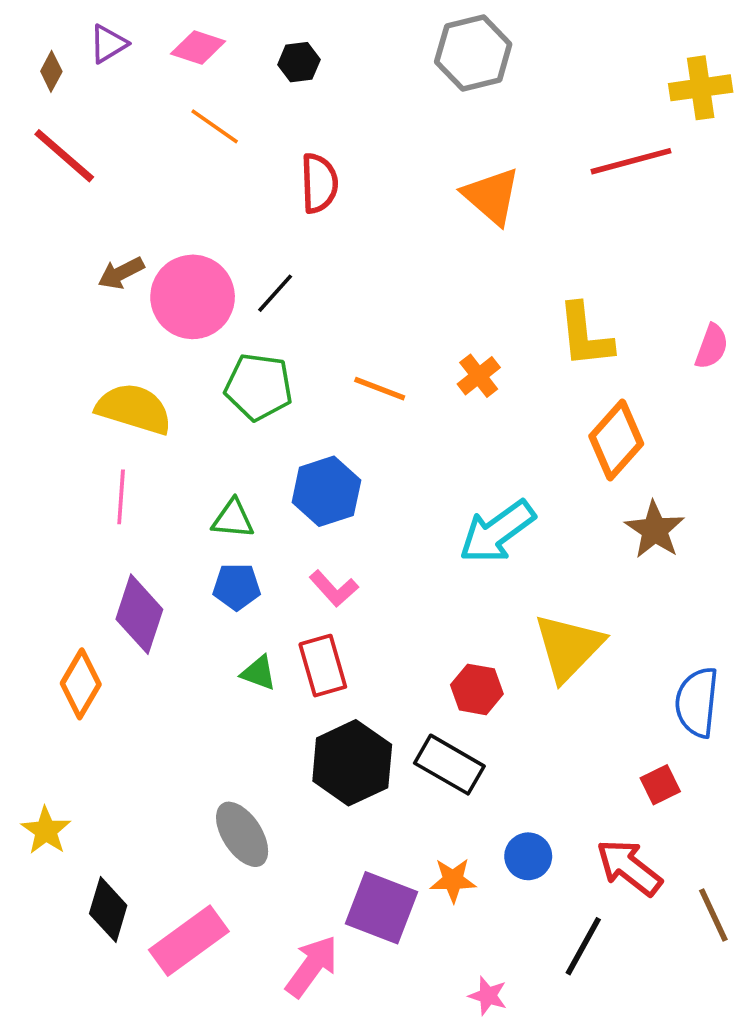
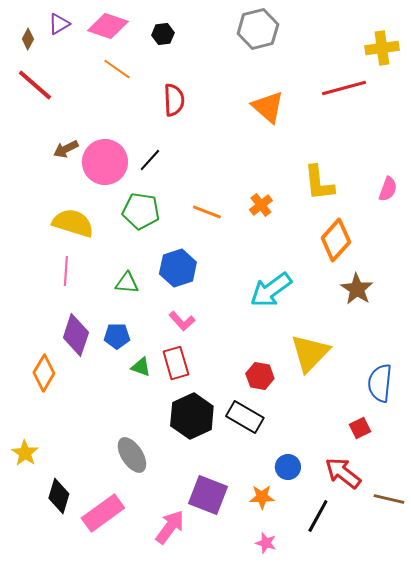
pink diamond: (198, 47) -> (108, 26), size x1.4
blue pentagon: (237, 587) -> (117, 336), moved
orange star: (453, 880) -> (262, 497), moved
brown line: (713, 915) -> (389, 499), turned -52

